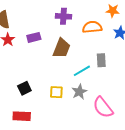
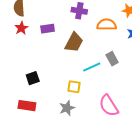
gray rectangle: (101, 60) -> (112, 59), turned -32
yellow square: (56, 92) -> (74, 87), moved
gray star: (79, 92) -> (67, 108), moved

